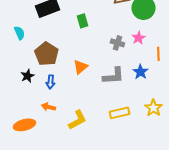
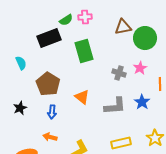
green rectangle: (82, 21) -> (84, 51), size x1.6
orange triangle: (80, 67) -> (82, 97), turned -42
black star: (27, 76) -> (20, 108), moved

